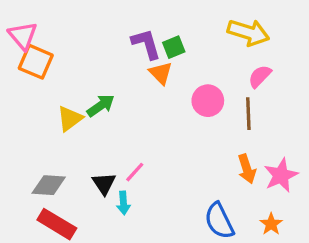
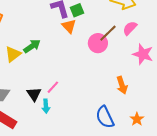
brown line: (248, 114) -> (108, 33), moved, turned 48
pink star: (281, 175) -> (143, 54), moved, turned -30

